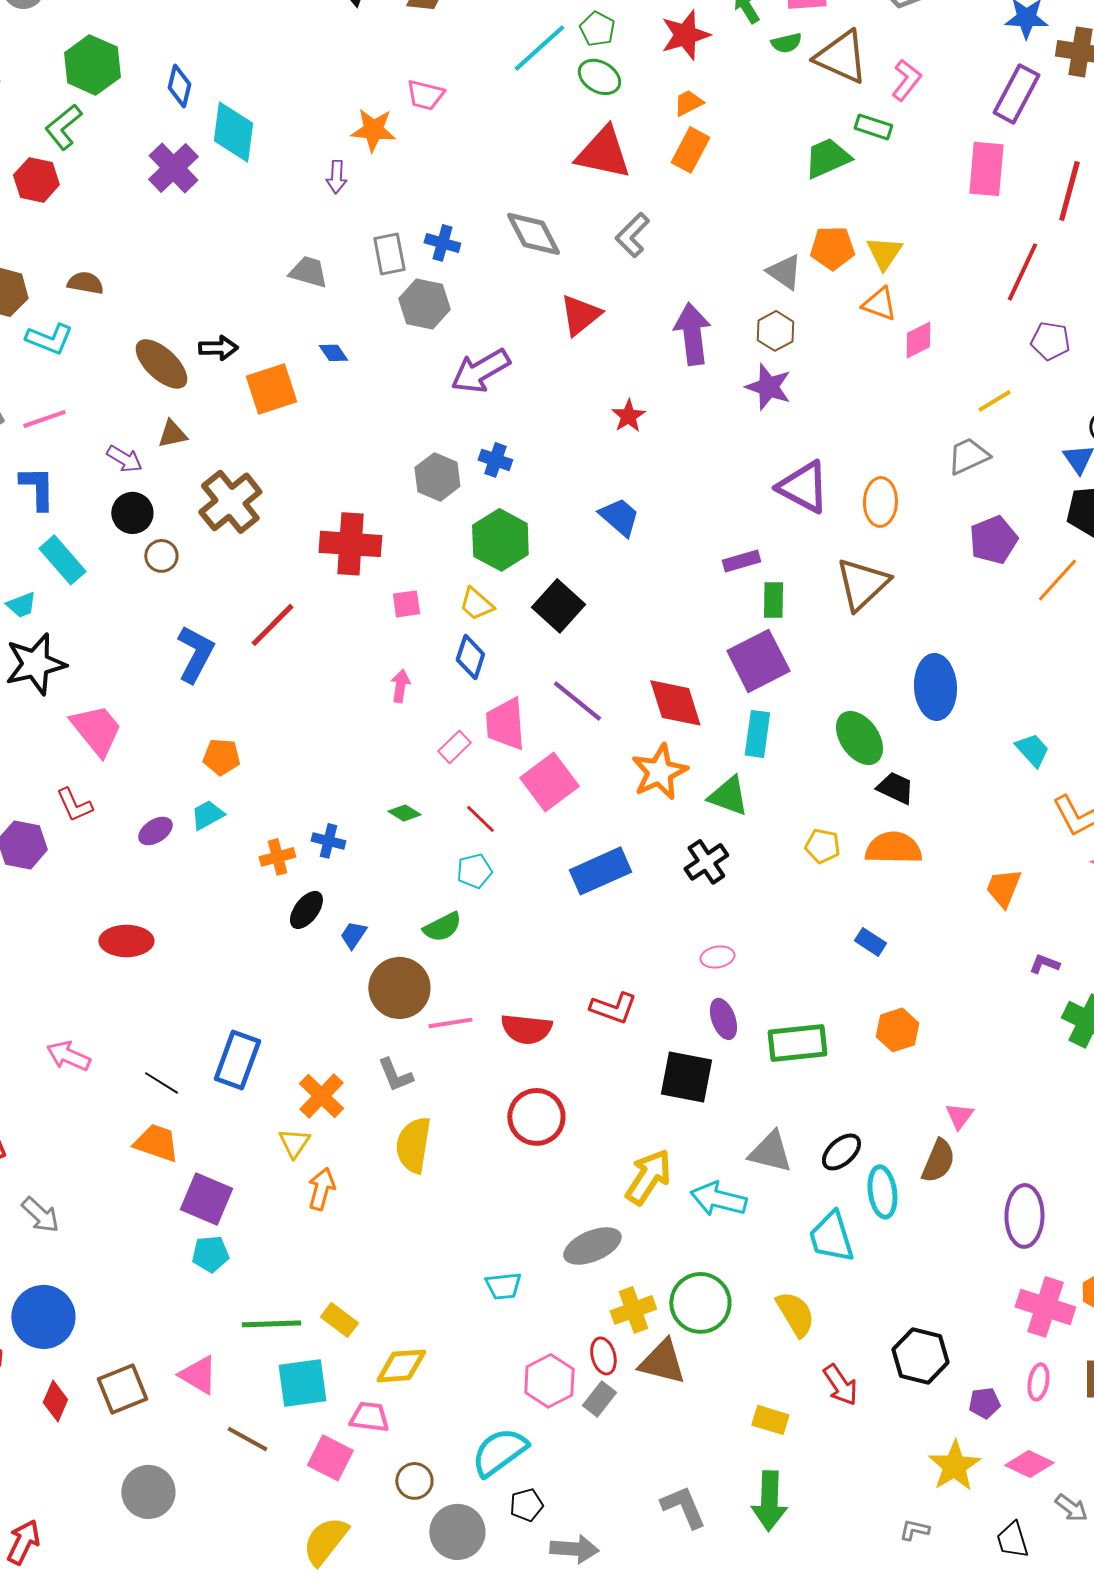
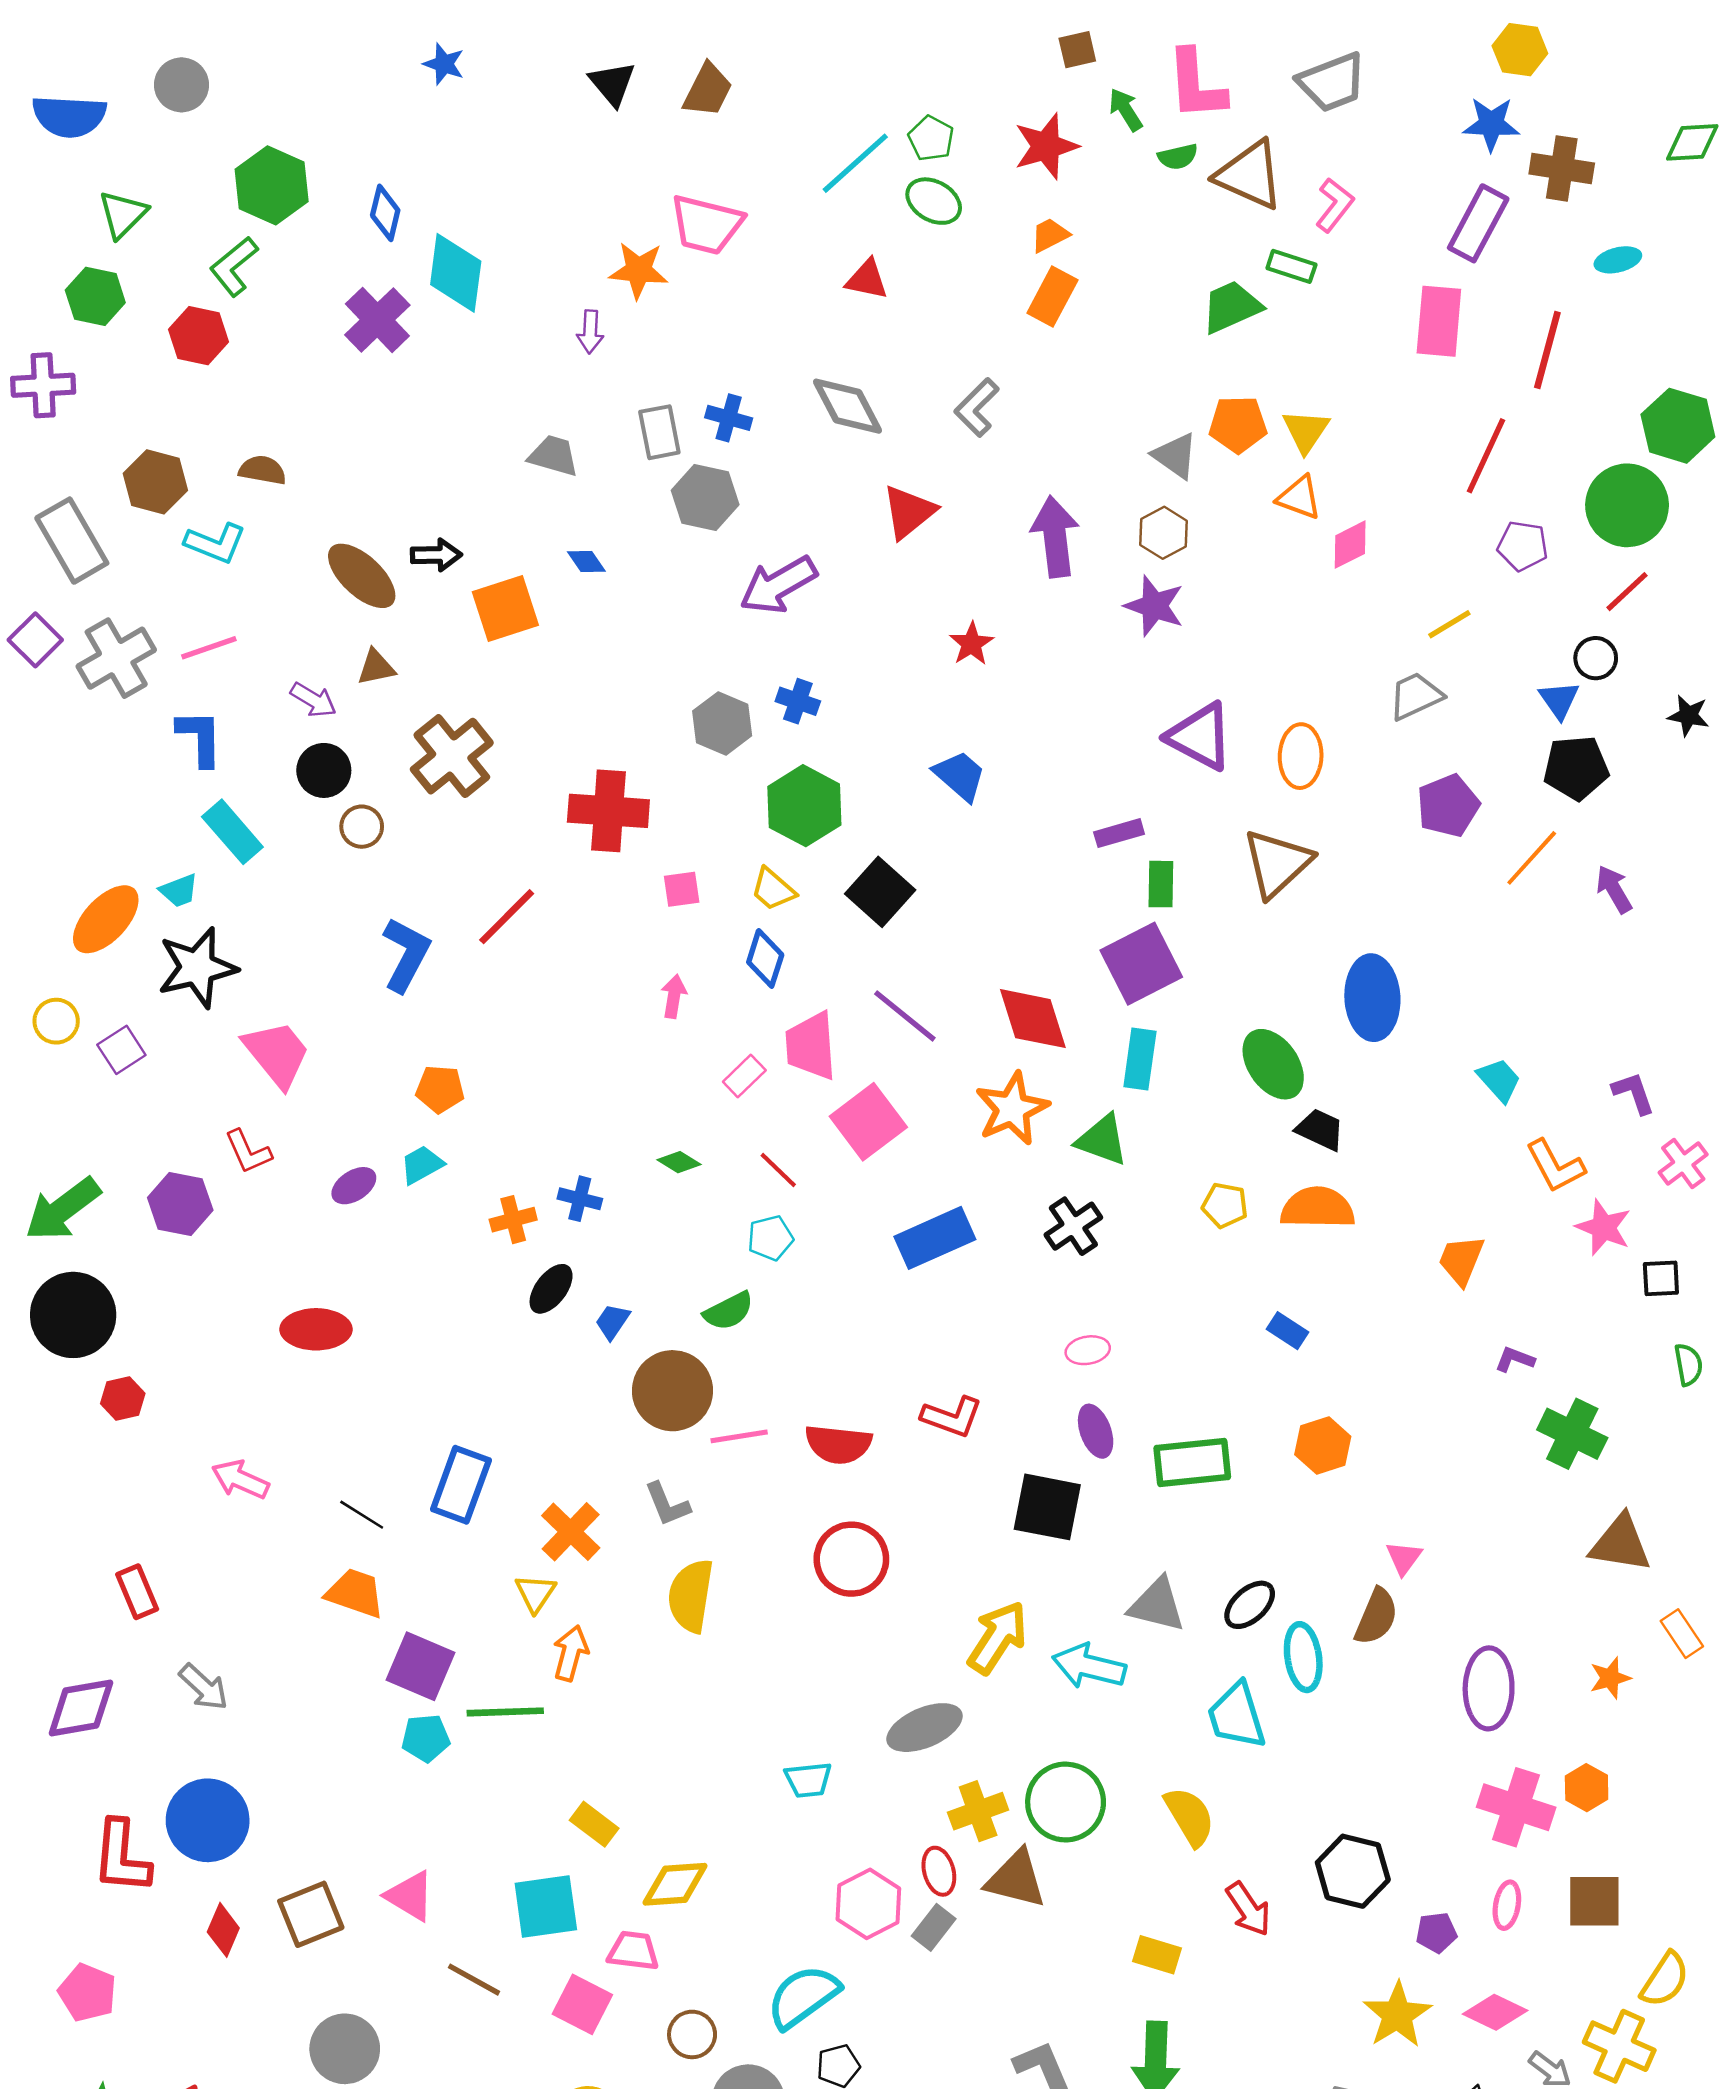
pink trapezoid: (425, 95) -> (706, 225), size x1.5
red triangle: (603, 153) -> (867, 279), moved, size x0.6
green line: (271, 1324) -> (505, 1712), moved

